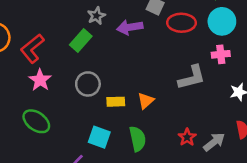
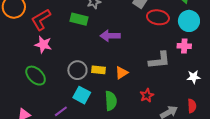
purple arrow: (130, 27) -> (110, 36), moved
green rectangle: (81, 41) -> (79, 19), turned 54
pink star: (40, 80) -> (43, 44), turned -30
gray circle: (88, 84) -> (77, 70), moved
red star: (187, 137) -> (147, 95), moved

